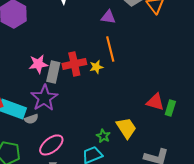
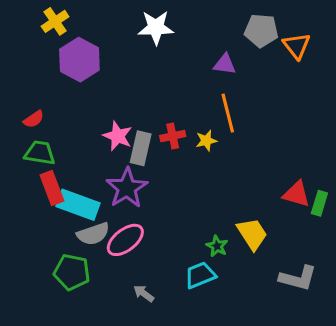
pink star: (38, 64) -> (118, 136), turned 30
red cross: (74, 64) -> (173, 136), size x0.7
gray semicircle: (31, 119) -> (93, 234), moved, size x1.5
pink ellipse: (51, 145) -> (125, 240), moved

